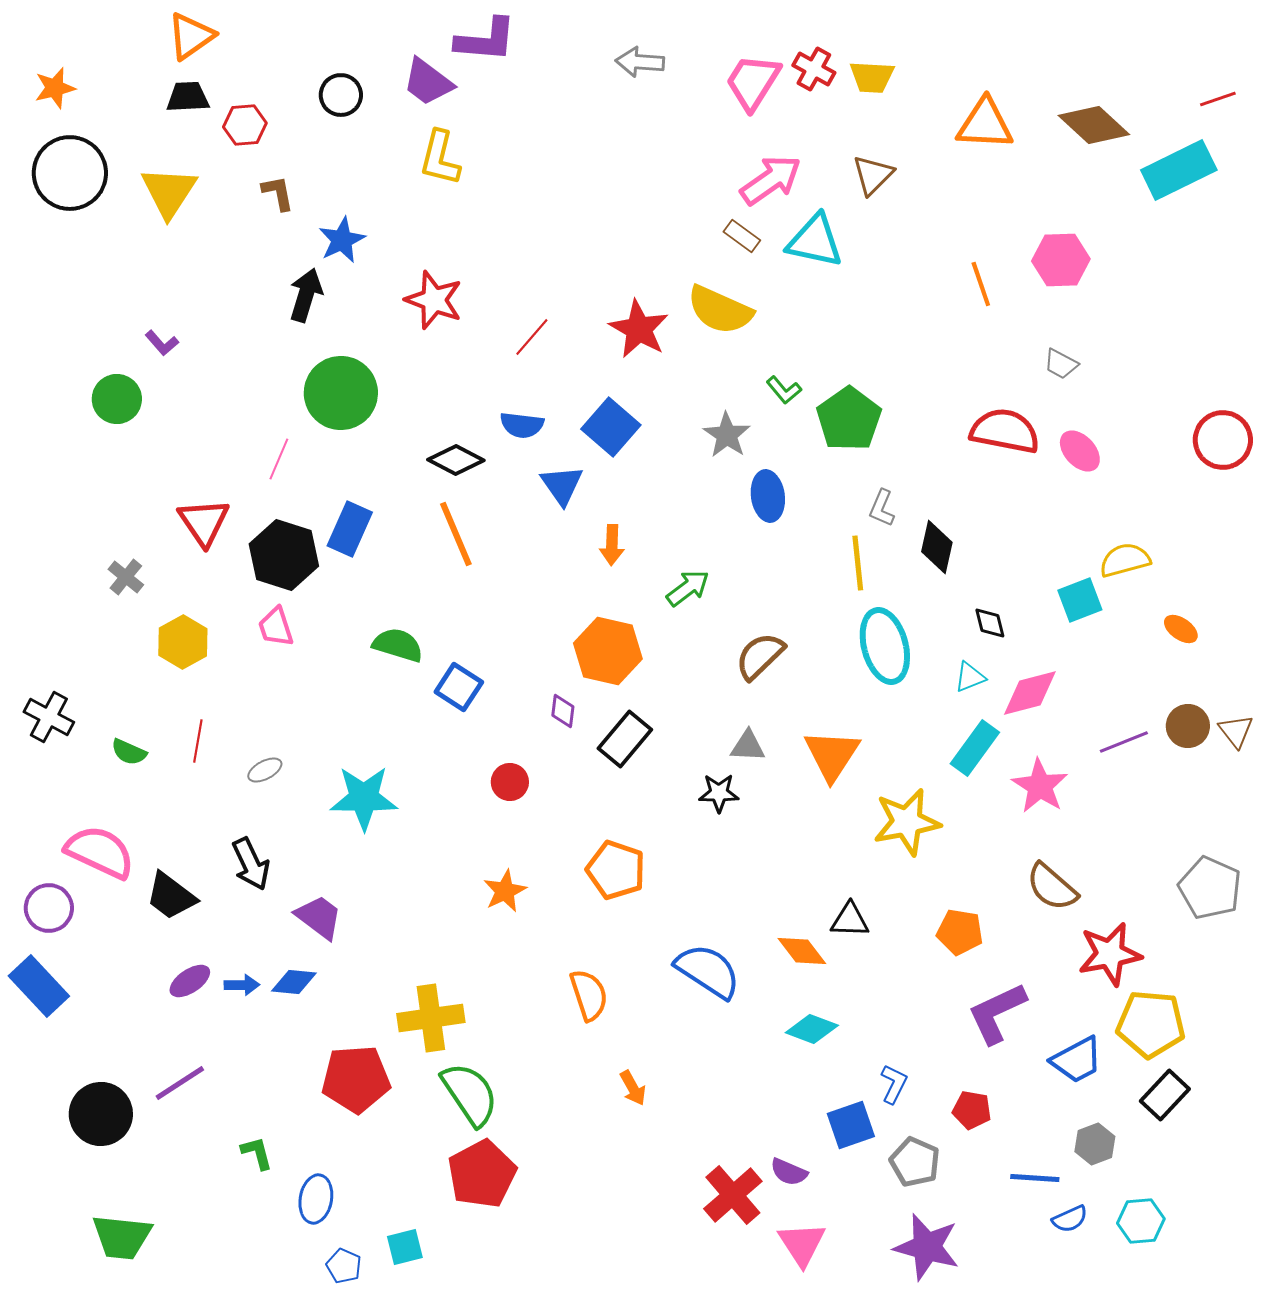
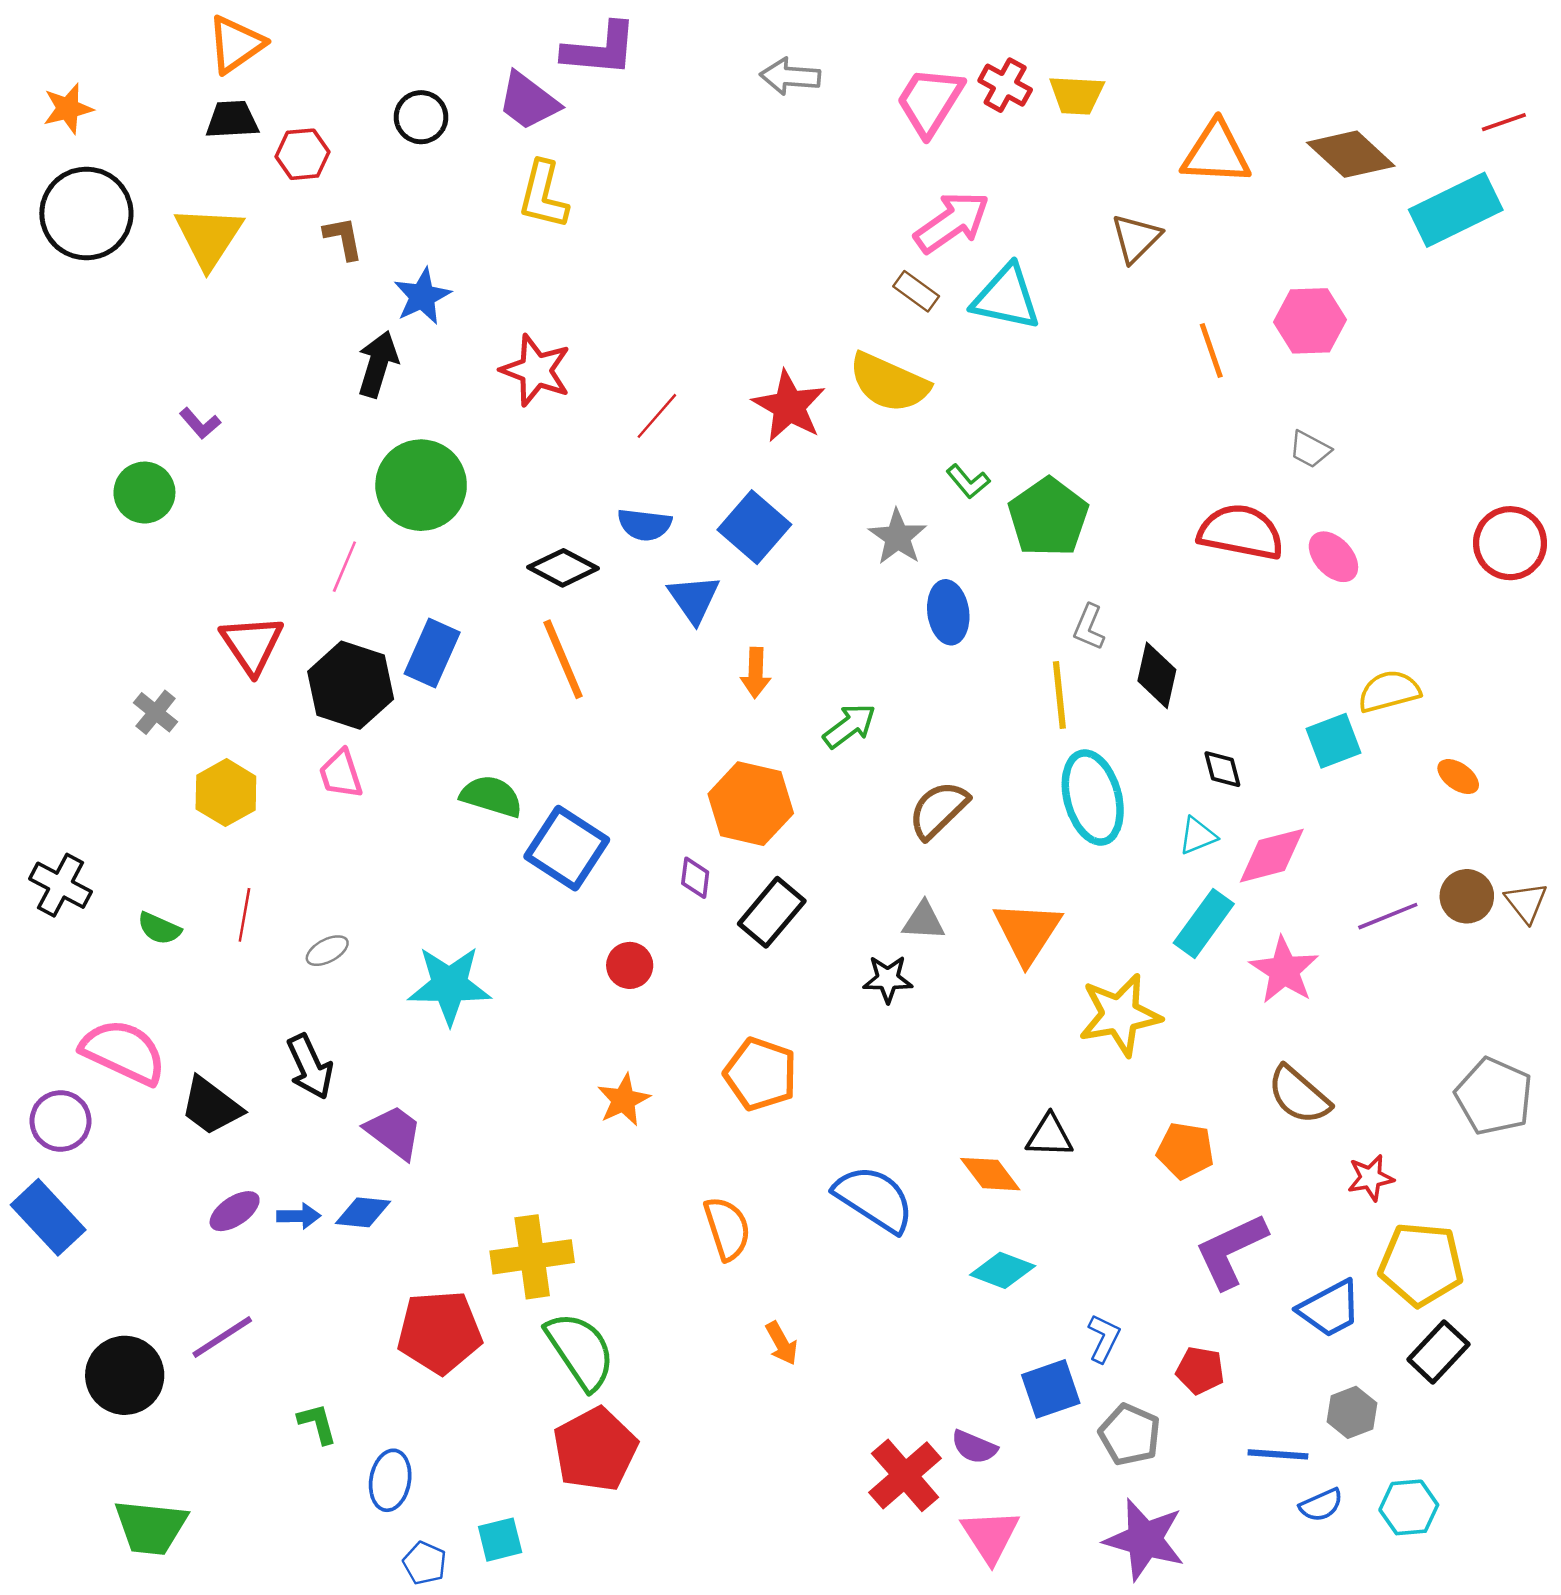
brown triangle: (873, 175) -> (1136, 238), moved
blue square: (459, 687) -> (567, 848), size x1.4
red star: (1110, 954) -> (1371, 1178), size x0.6

